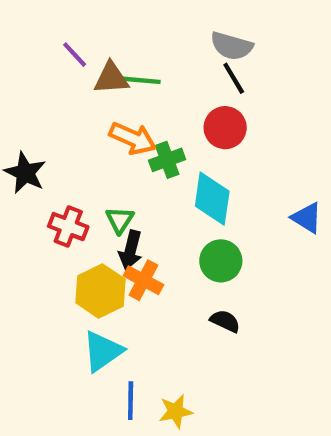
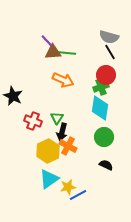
purple line: (75, 55) -> (47, 41), moved
green cross: (167, 160) -> (101, 87), moved
blue line: (131, 401) -> (78, 195), moved, turned 60
yellow star: (176, 411) -> (68, 187), moved

